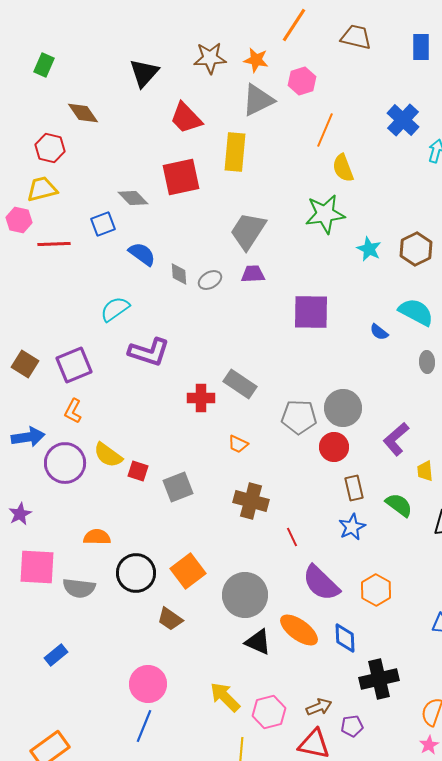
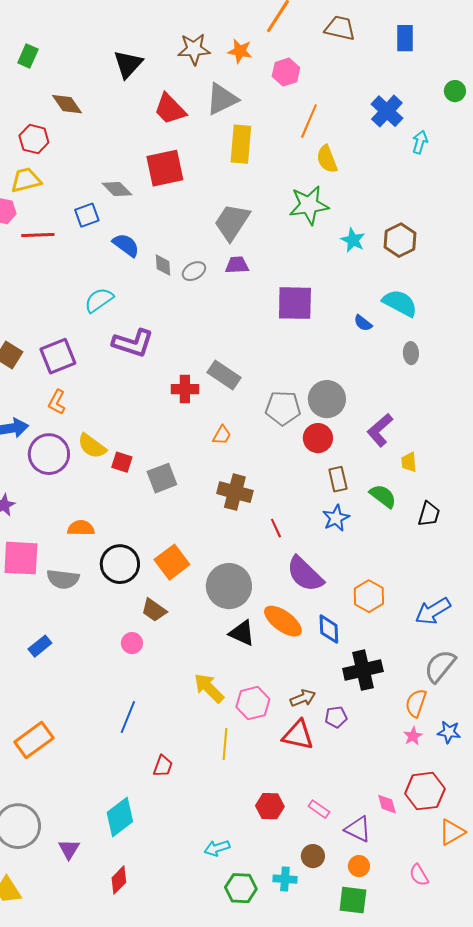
gray triangle: (258, 100) -> (222, 99), moved
yellow rectangle: (235, 152) -> (241, 144), moved
orange trapezoid: (238, 444) -> (222, 435), turned -85
orange hexagon: (376, 590) -> (369, 596), moved
pink circle: (148, 684) -> (132, 643), moved, size x0.6

